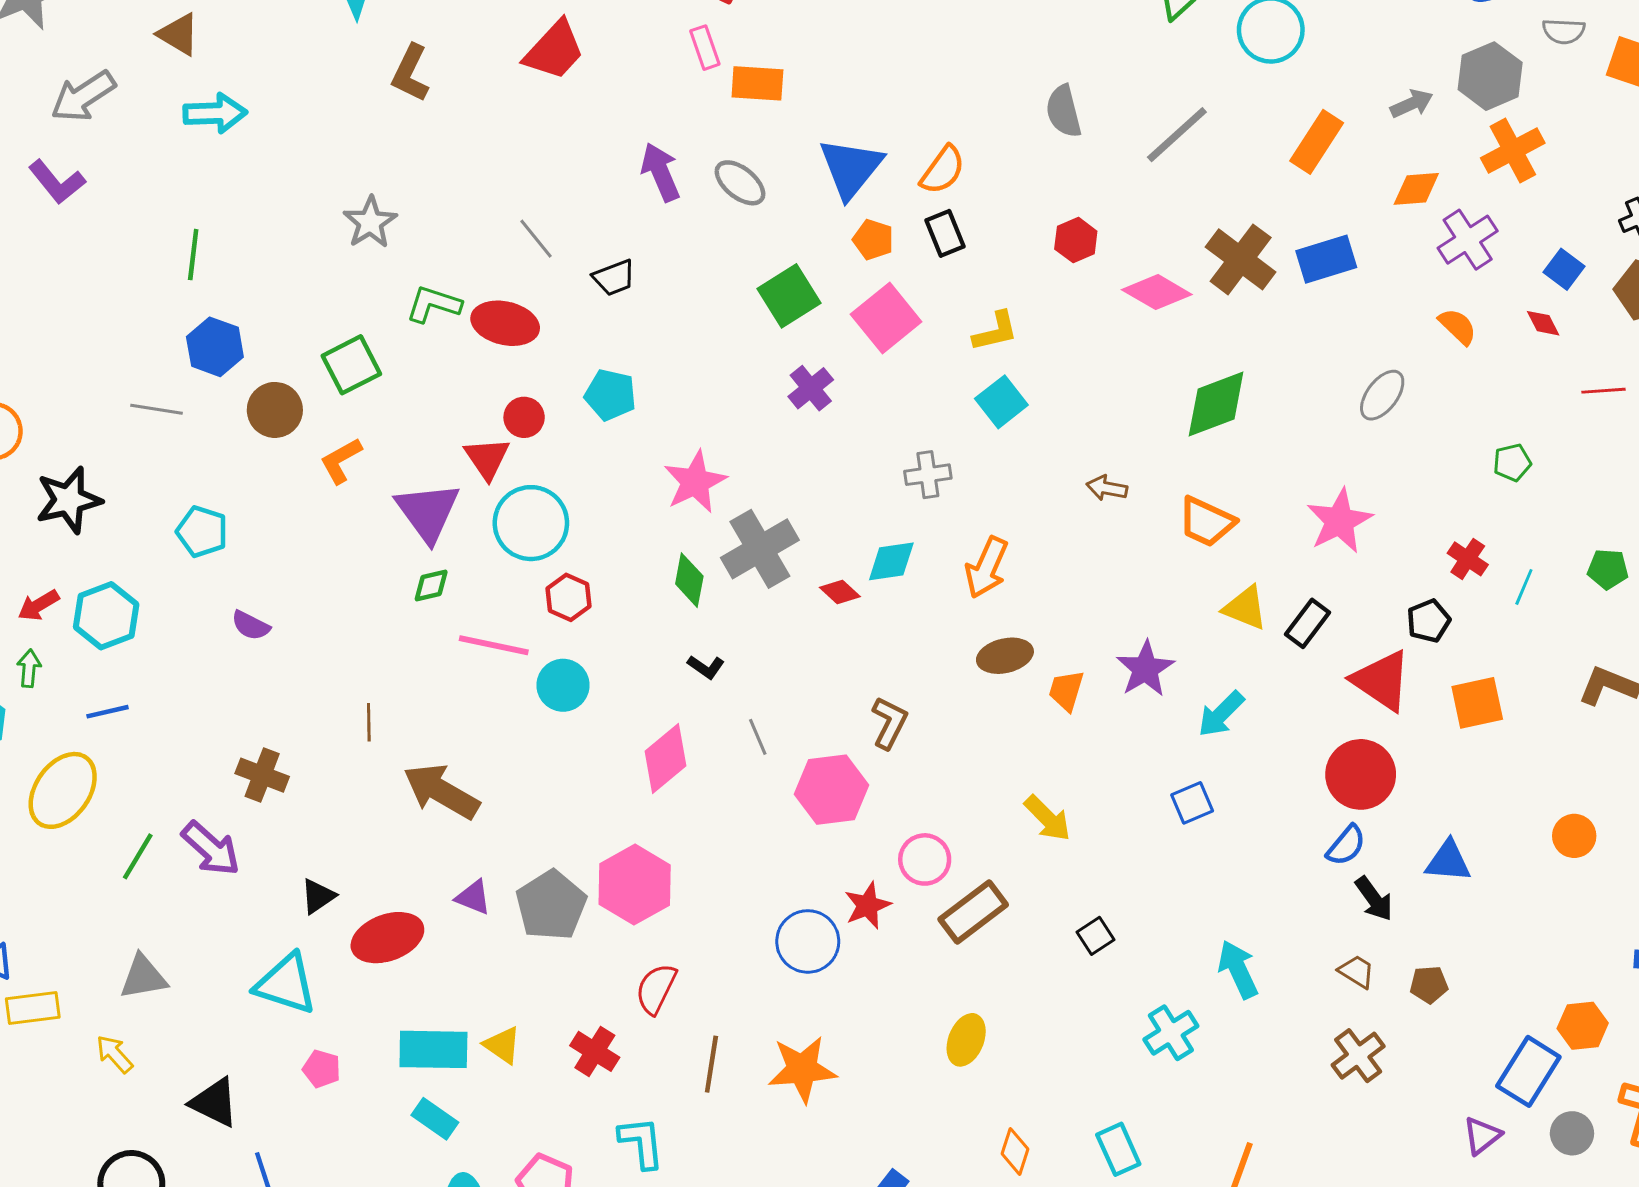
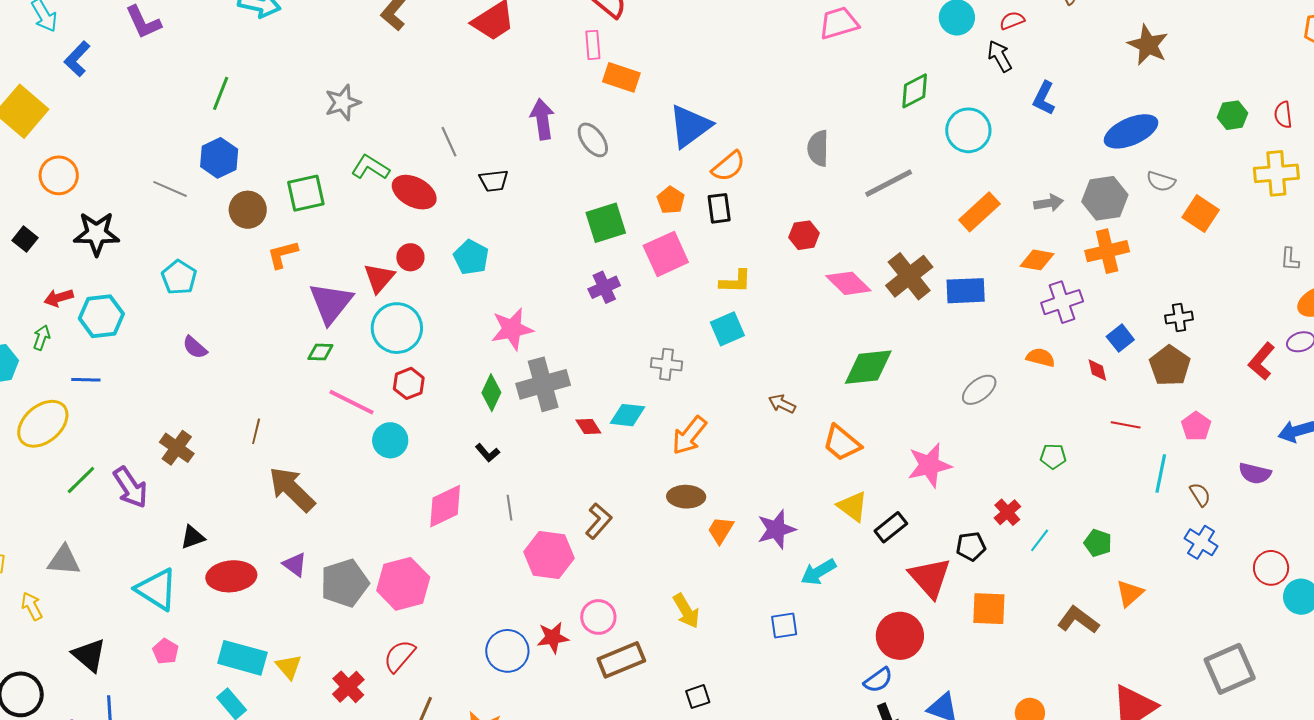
blue triangle: (851, 168) -> (690, 126), moved
orange semicircle: (1458, 326) -> (1041, 358), turned -44

